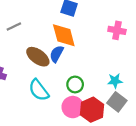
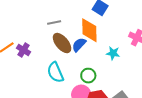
gray line: (14, 27) -> (54, 23), moved
cyan star: (115, 81) -> (113, 53), moved

